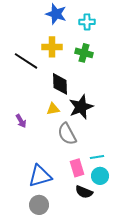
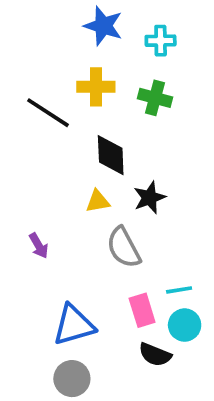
black star: (81, 107) -> (149, 198), size x0.7
purple arrow: (21, 121) -> (39, 246), moved

